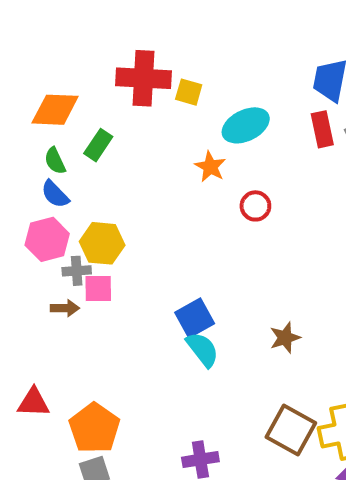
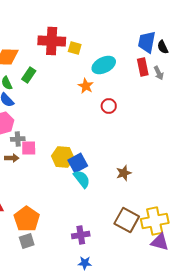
yellow hexagon: (102, 243) -> (63, 157), moved

